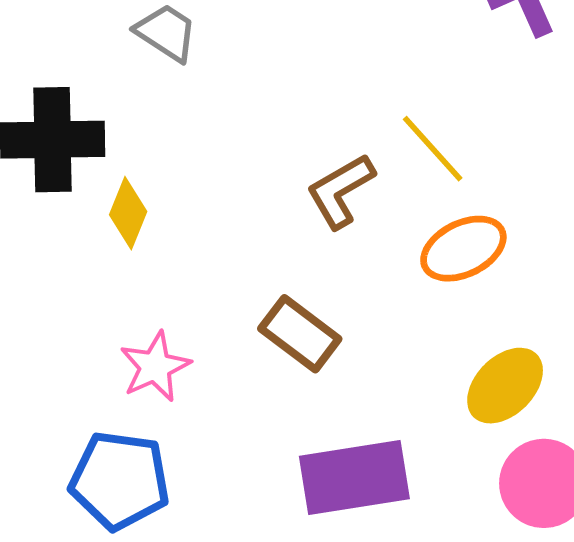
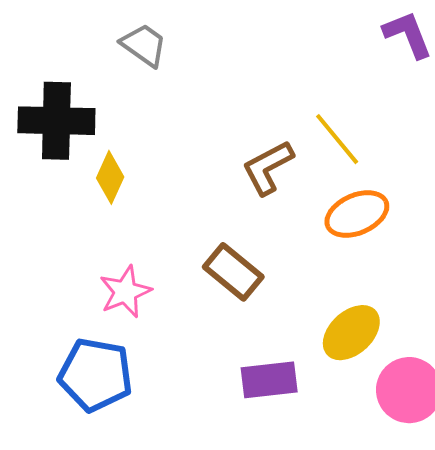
yellow ellipse: (505, 386) -> (351, 333), moved
purple rectangle: (354, 477) -> (269, 380), size x0.7

